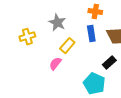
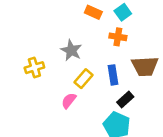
blue rectangle: (91, 34) -> (113, 75), moved
black rectangle: (109, 63) -> (125, 99), moved

